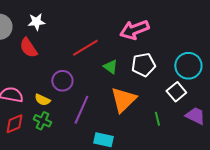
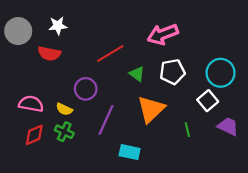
red semicircle: (28, 48) -> (49, 54), turned -45

